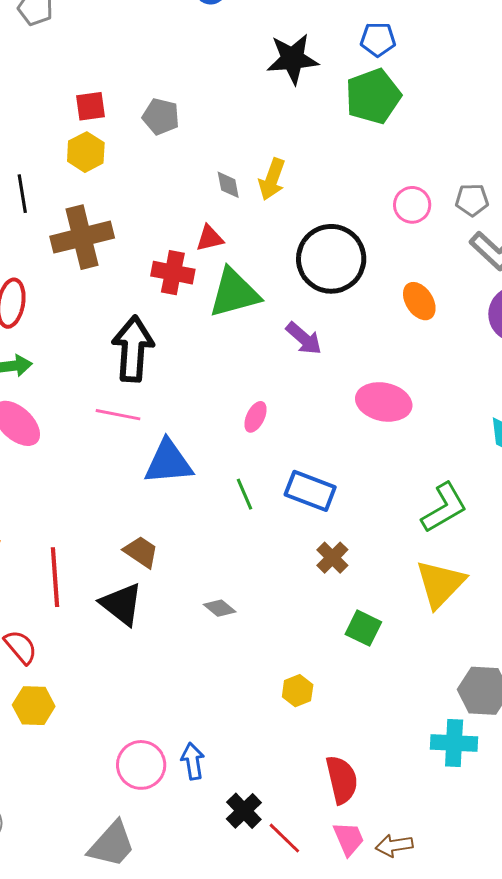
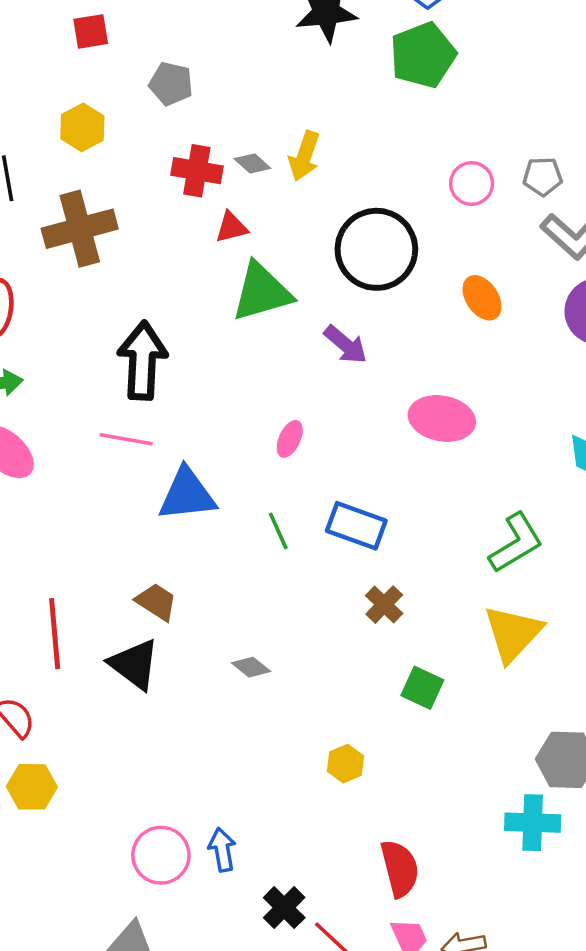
red square: (91, 106) -> (91, 31), moved
gray diamond: (228, 185) -> (252, 163), turned -36
red cross: (173, 273) -> (197, 171), moved

